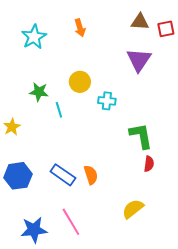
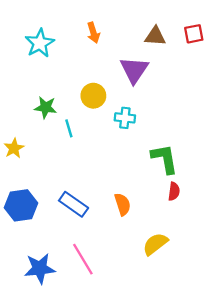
brown triangle: (140, 22) -> (155, 36), moved
purple triangle: (139, 60) -> (134, 70), moved
orange semicircle: (91, 175) -> (123, 204), moved

